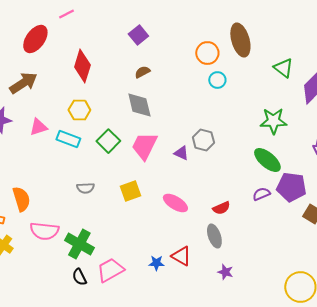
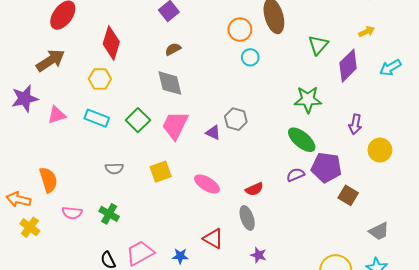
green triangle: (283, 68) -> (318, 45), turned 35
yellow hexagon: (79, 110) -> (100, 79), moved
pink triangle: (38, 127) -> (57, 115), moved
pink semicircle: (44, 231) -> (72, 213), size x0.7
green cross: (79, 244) -> (109, 214), moved, size x0.7
blue star: (156, 263) -> (180, 256), moved

